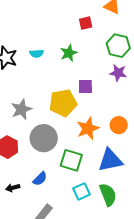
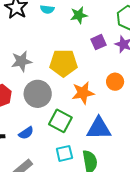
purple square: (85, 86) -> (99, 42), moved, turned -35
orange circle: (119, 125) -> (115, 82), moved

